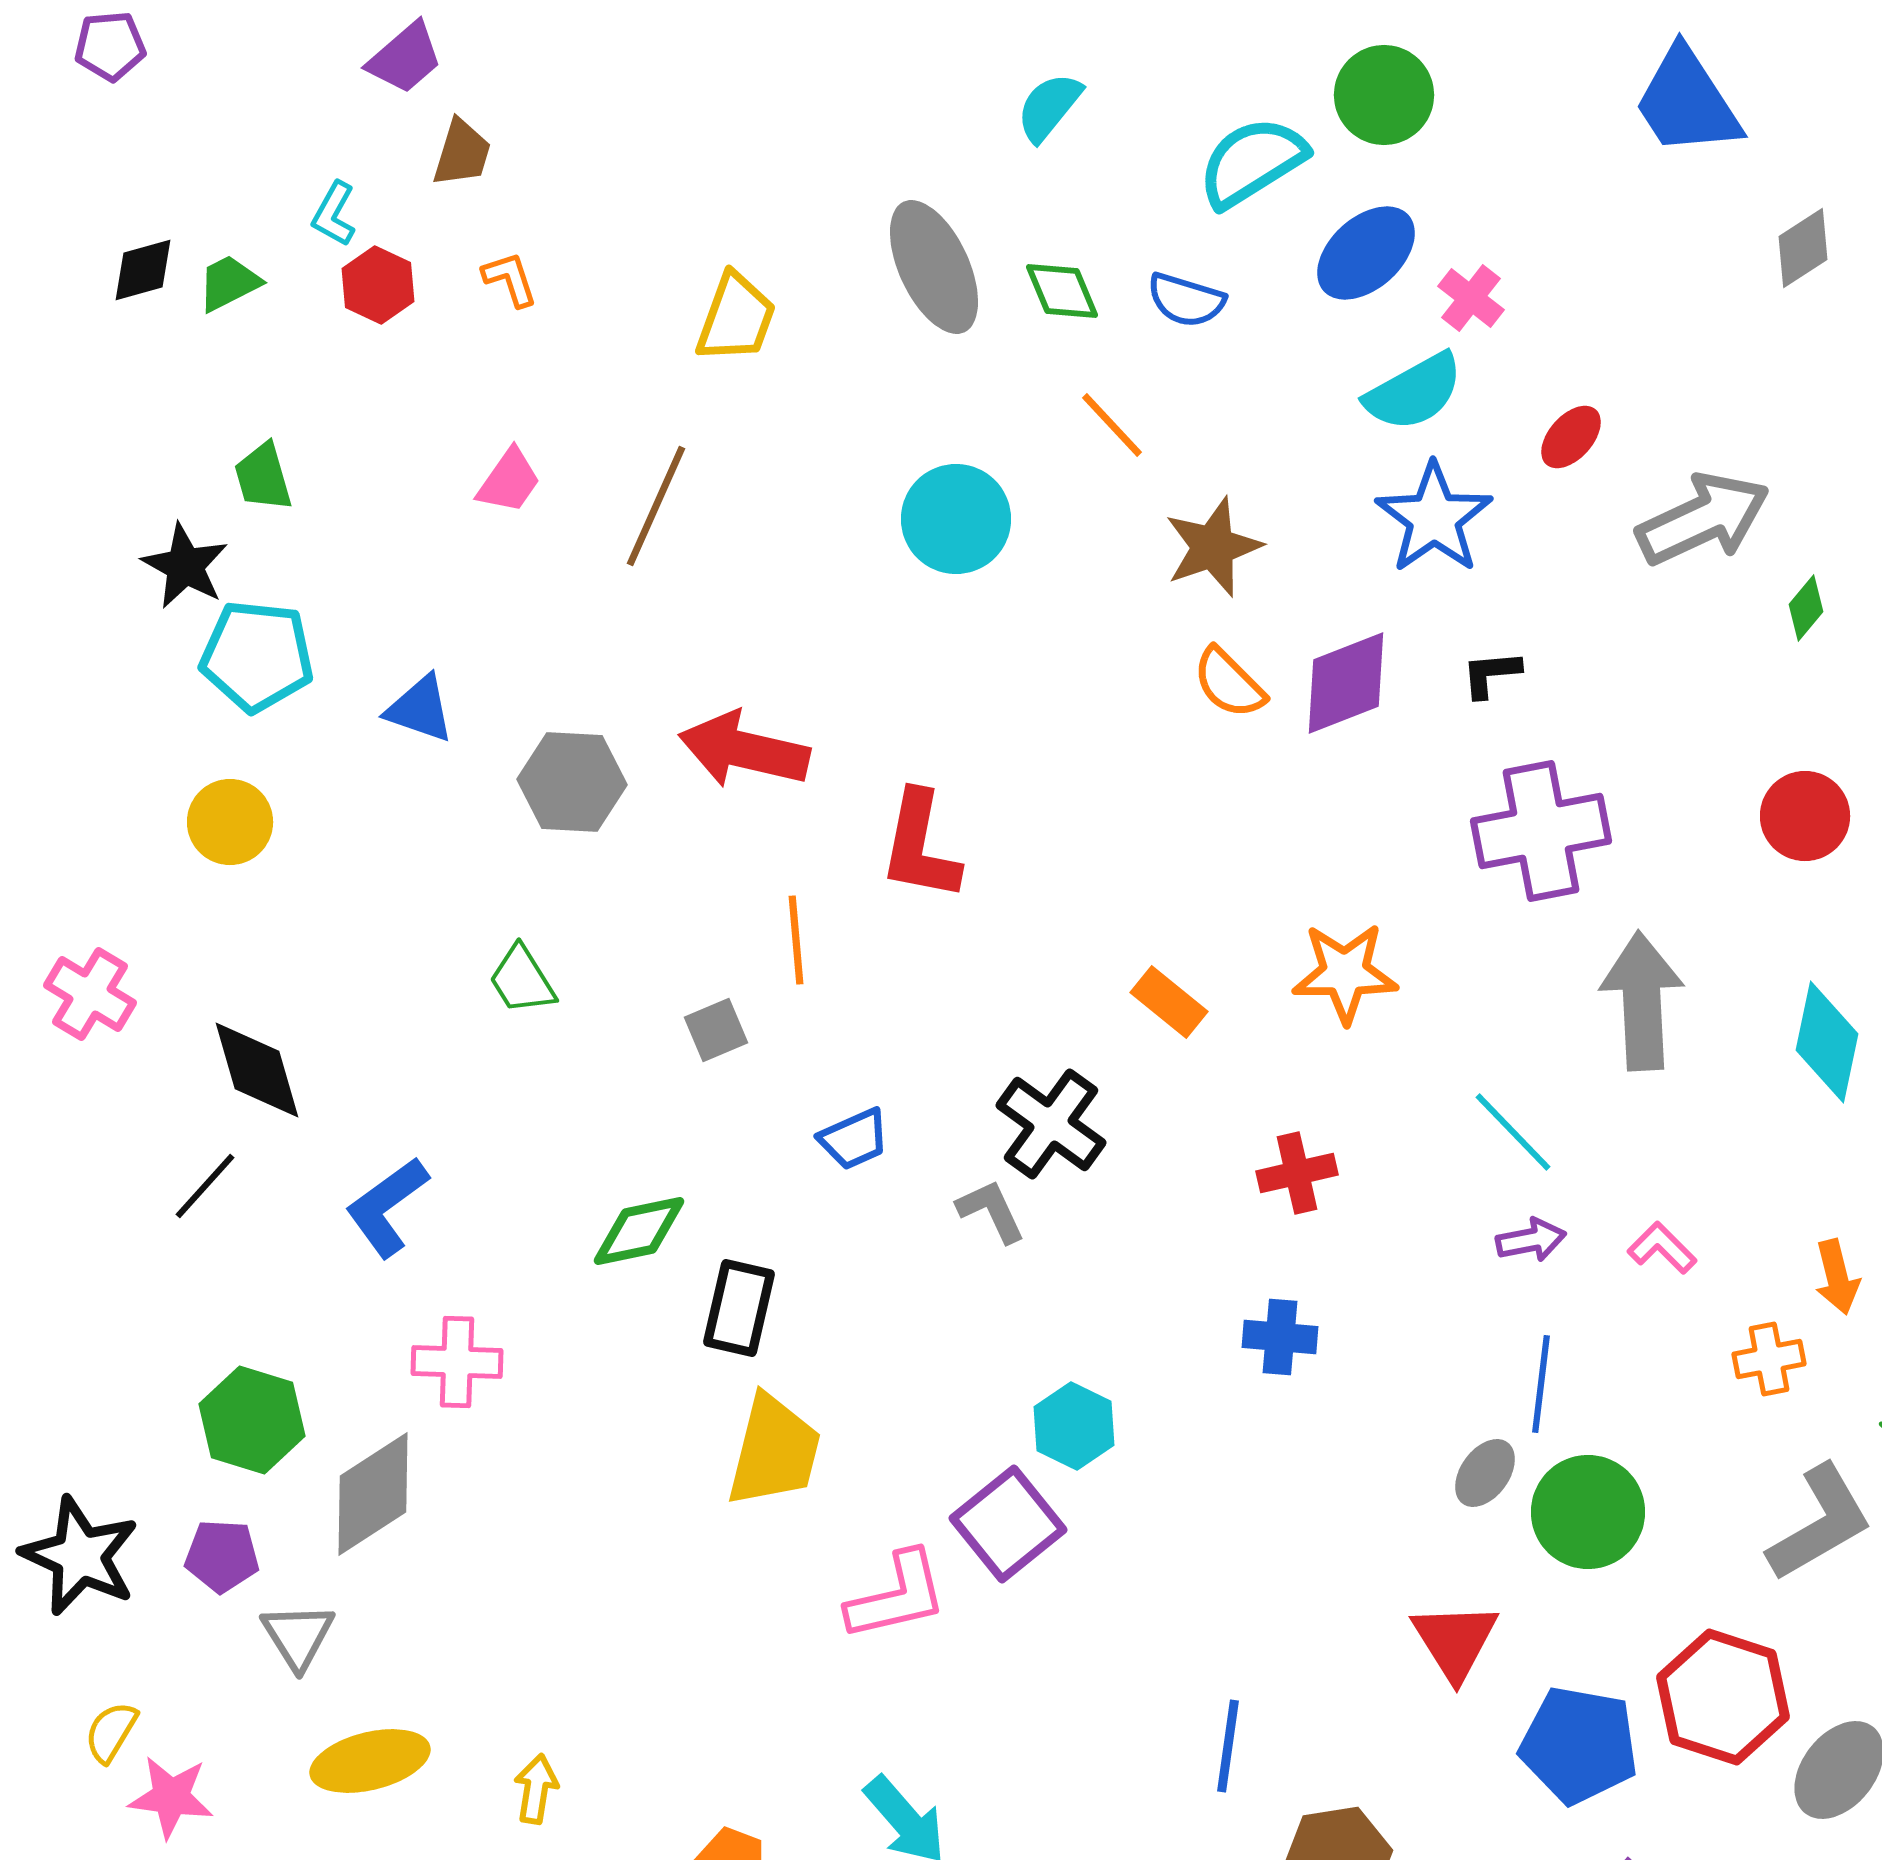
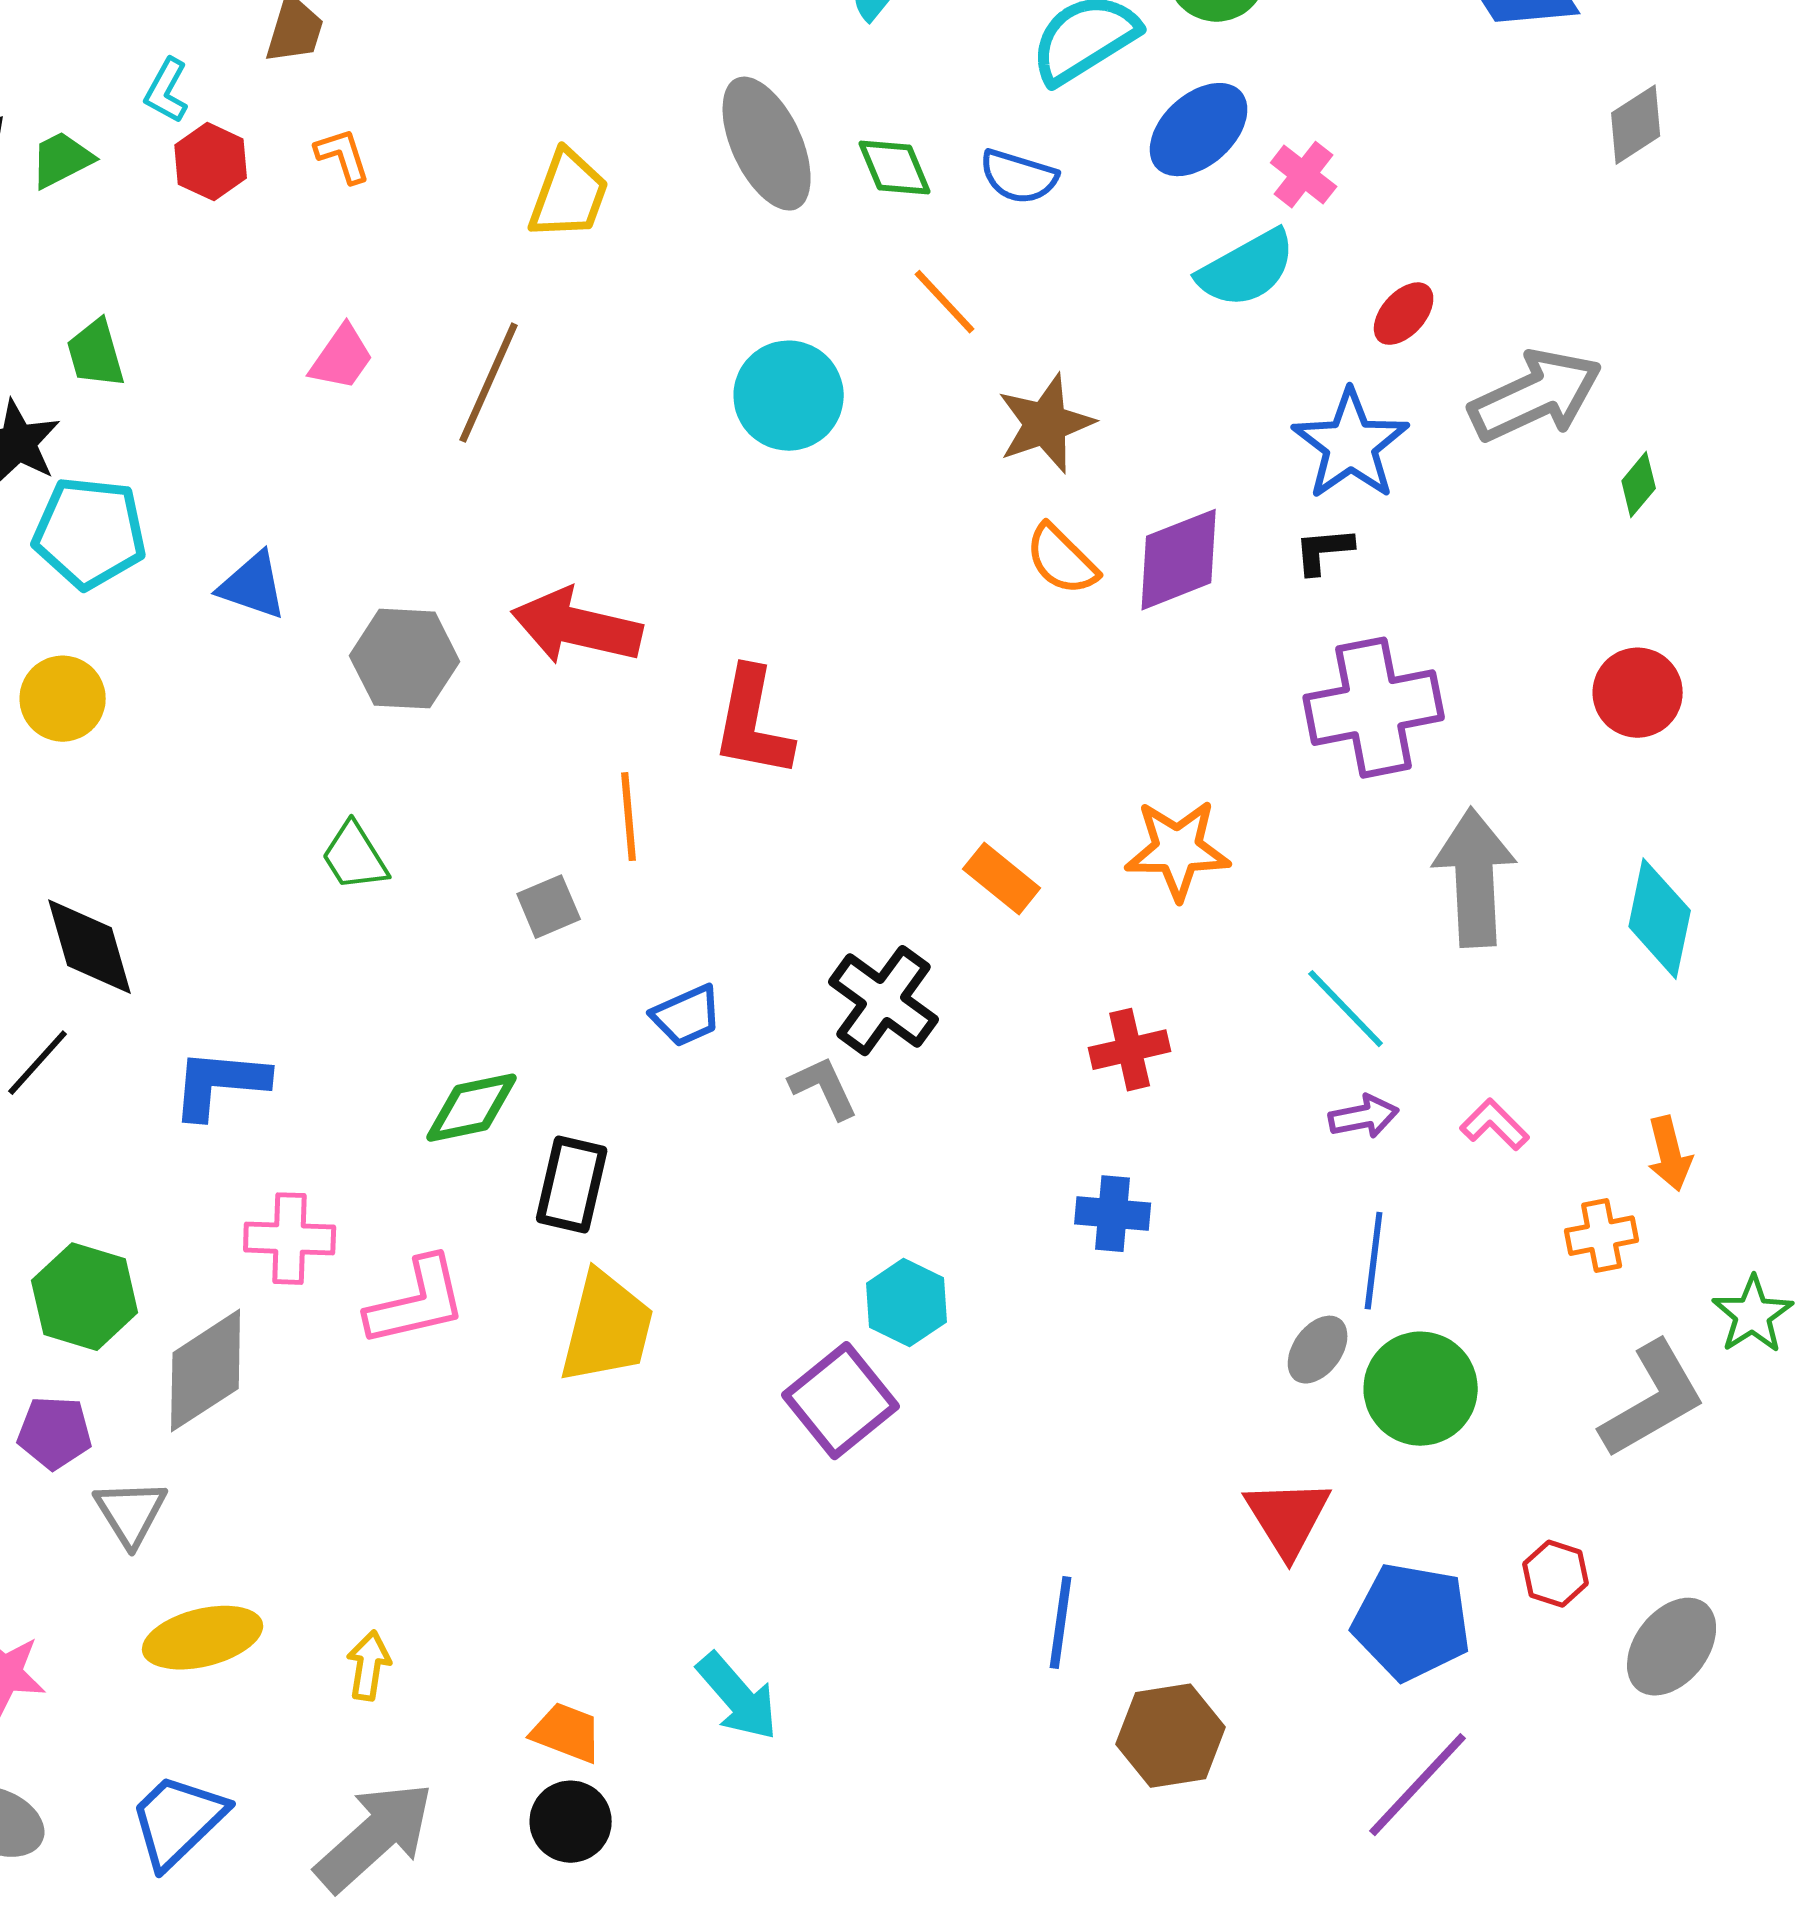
blue star: (1434, 518) -> (1351, 445), moved
blue L-shape: (387, 1207) -> (220, 1084), turned 41
pink L-shape: (897, 1596) -> (417, 1302), moved
red hexagon: (1723, 1697) -> (1556, 1574), size x0.5

